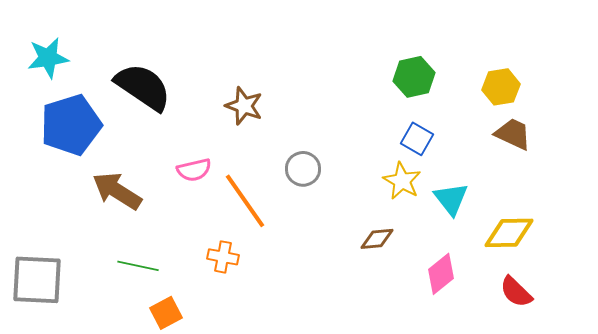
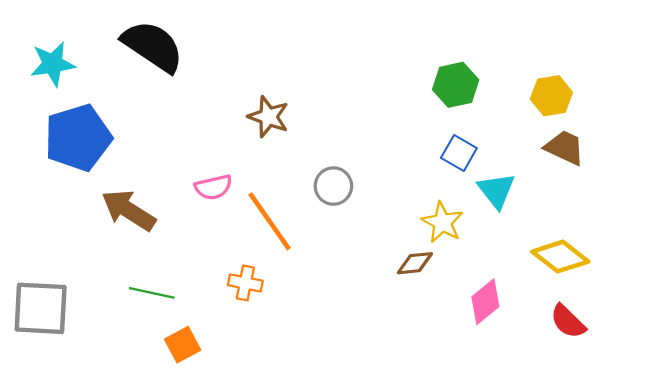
black semicircle: (143, 87) -> (153, 46), moved
yellow star: (402, 181) -> (442, 222), moved
cyan triangle: (451, 199) -> (496, 190), moved
yellow diamond: (509, 233) -> (560, 257), turned 39

